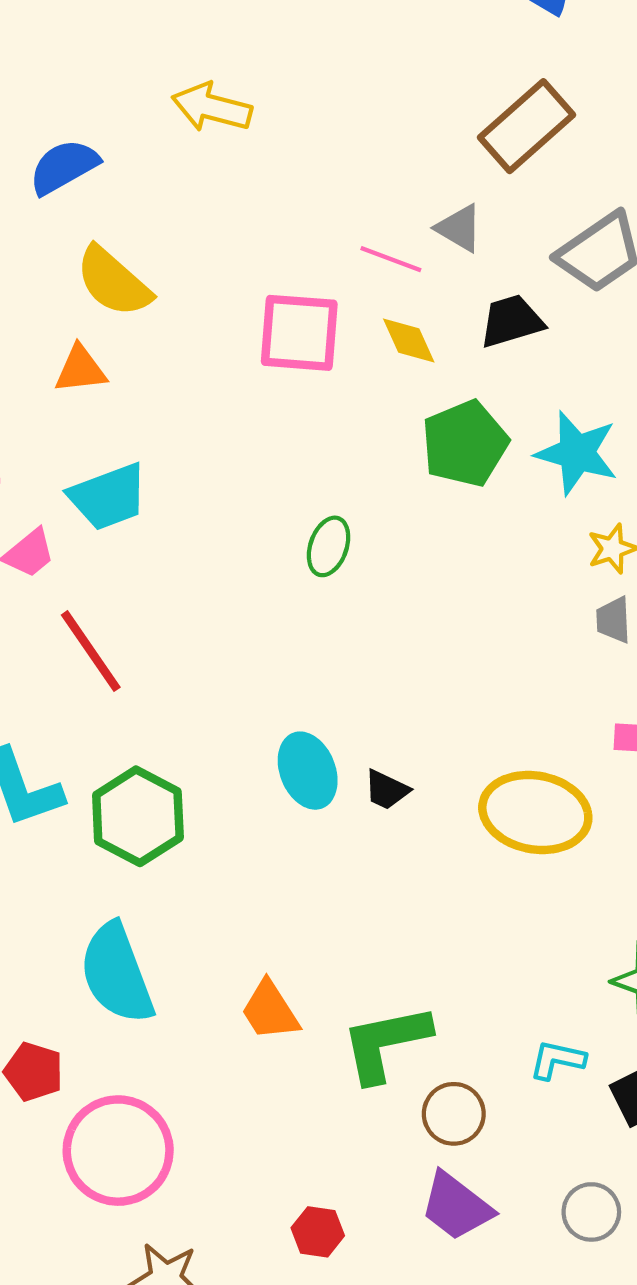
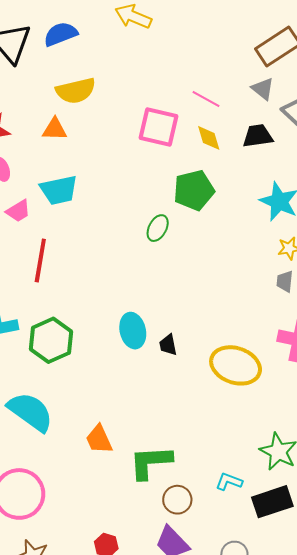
gray triangle: (459, 228) -> (263, 89), moved
yellow semicircle: (113, 282) -> (76, 91), turned -63
green pentagon: (465, 444) -> (194, 190), moved
red line: (91, 651) -> (40, 261), turned 36
black trapezoid: (387, 790) -> (168, 345), turned 45
cyan semicircle: (117, 973) -> (30, 412), turned 138

